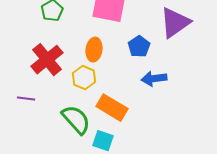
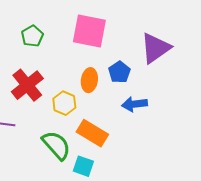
orange ellipse: (94, 50) -> (89, 80), moved

